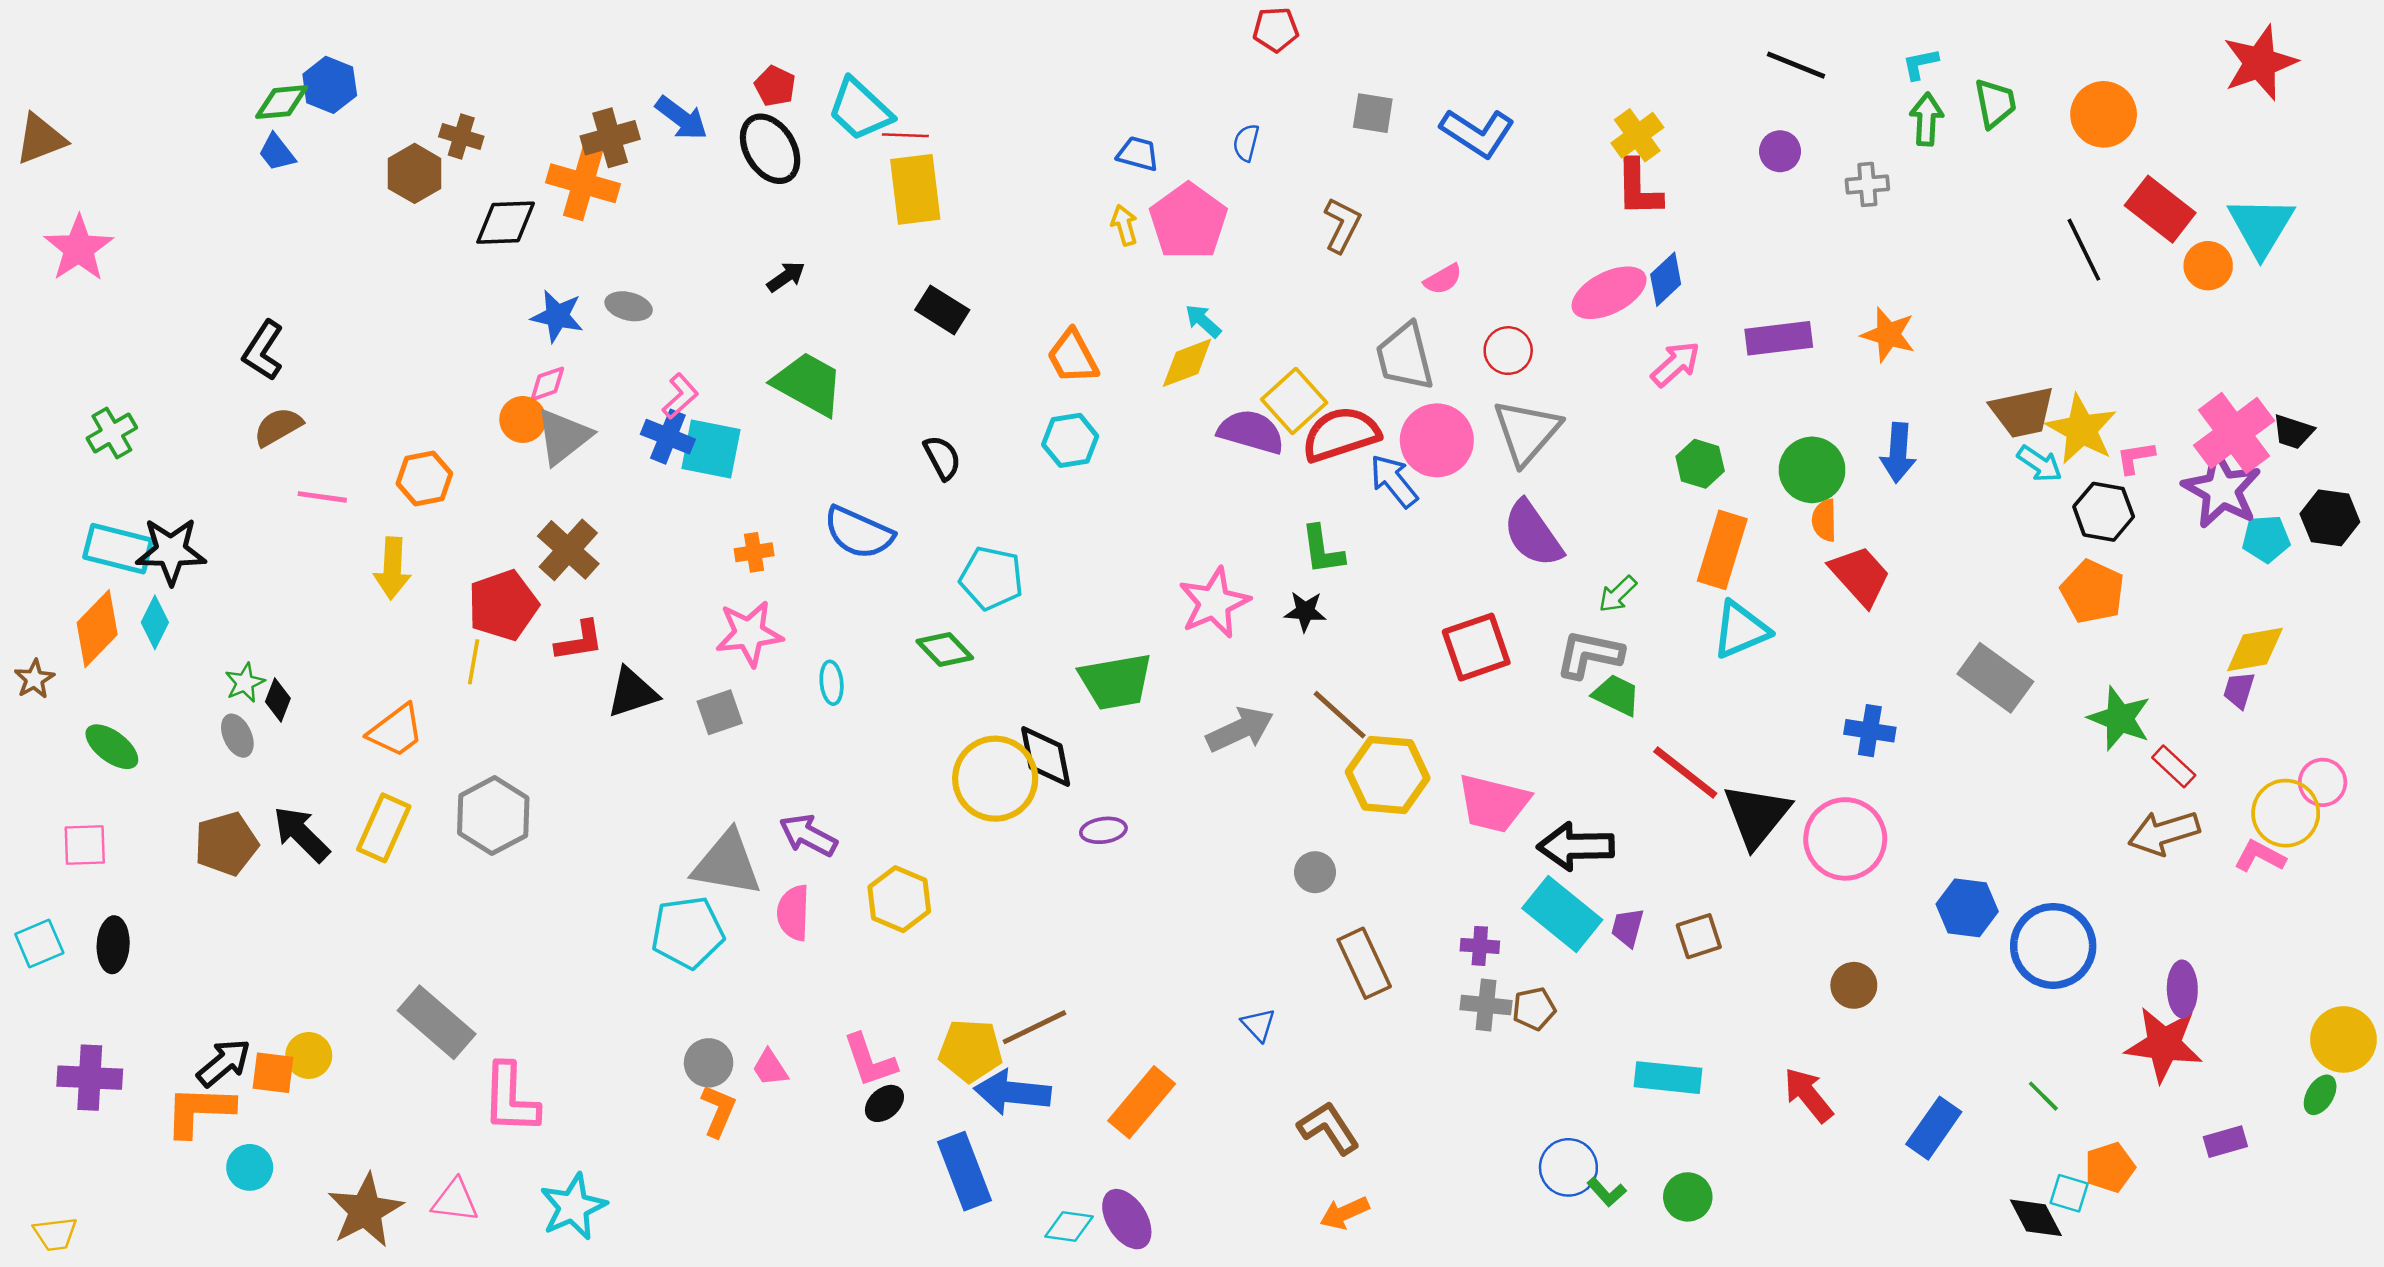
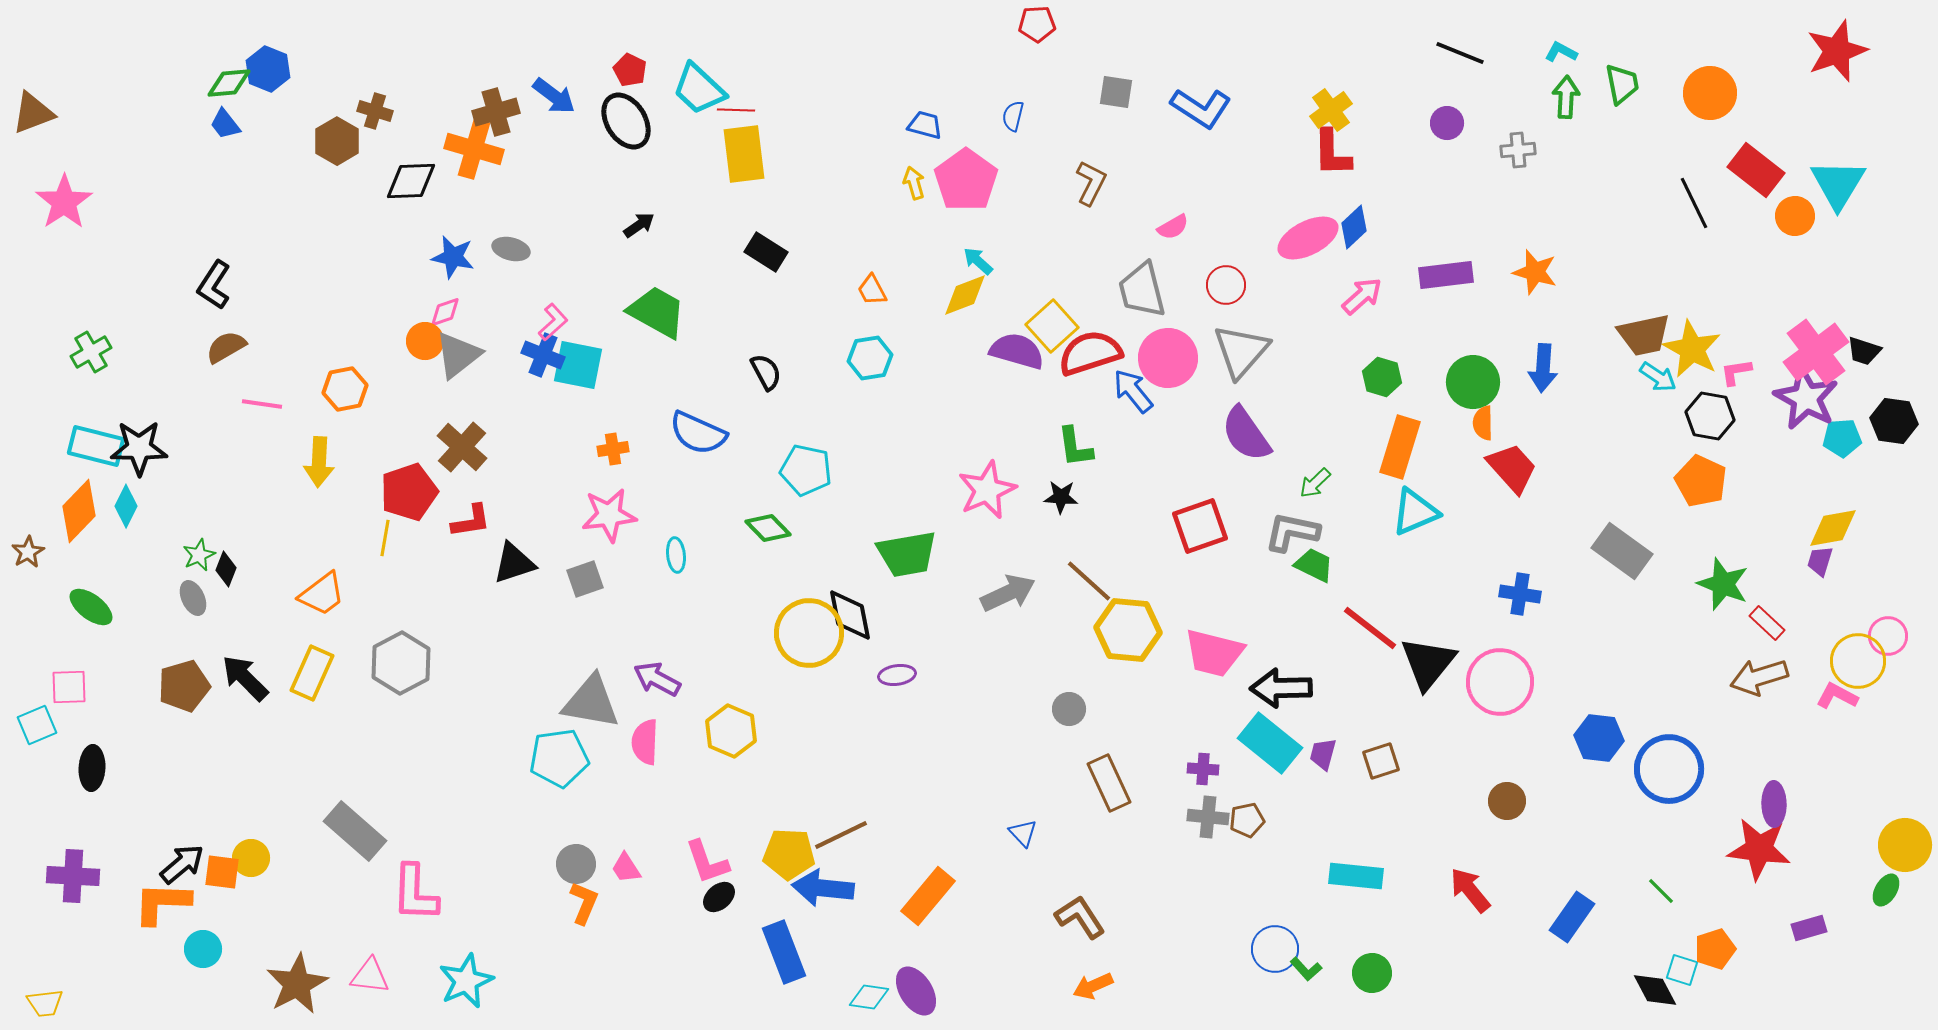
cyan L-shape: (1920, 64) -> (1561, 52), turned 40
orange trapezoid: (1073, 357) -> (872, 290), size x0.7
cyan square: (39, 944) -> (37, 725), moved

